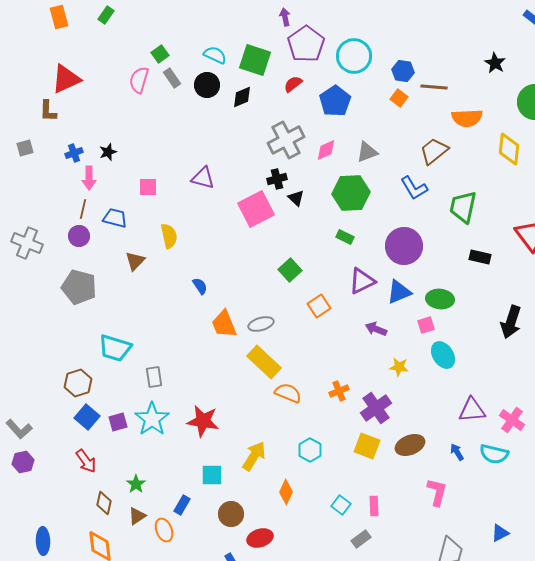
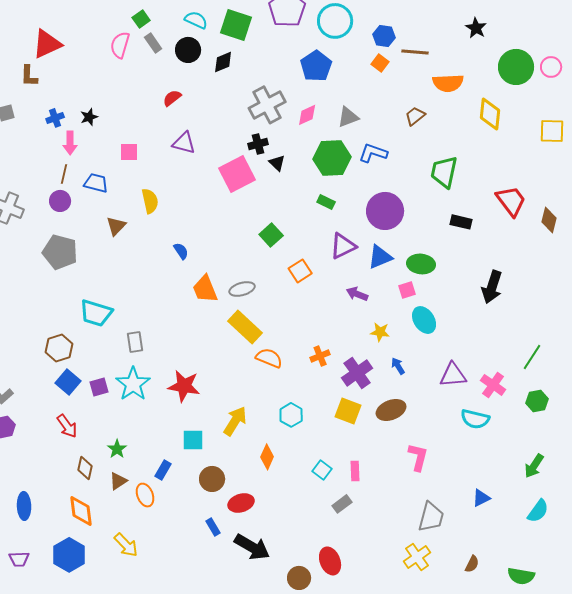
red semicircle: (293, 84) -> (172, 98), moved
brown trapezoid: (434, 151) -> (415, 116), size x0.7
blue L-shape: (414, 188) -> (373, 153), moved, turned 140
blue arrow: (457, 452) -> (398, 366), moved

